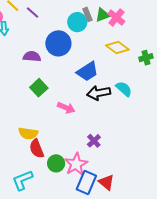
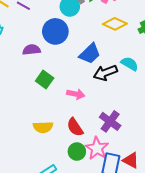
purple cross: (94, 141) -> (110, 121), size x1.5
red semicircle: (37, 149) -> (75, 127), moved

